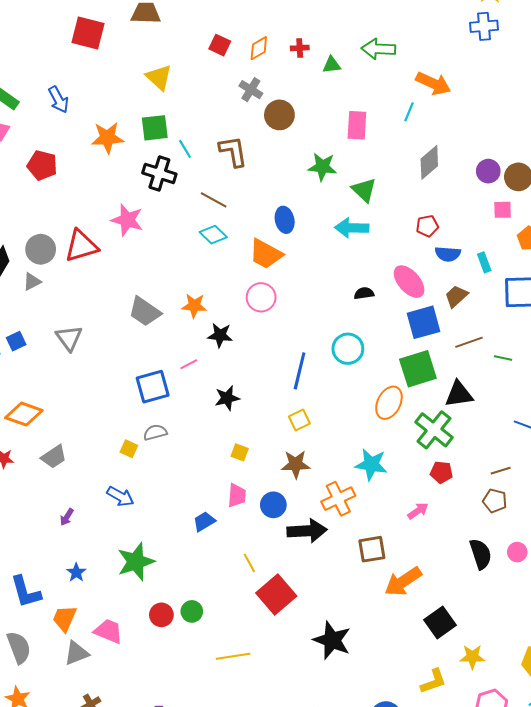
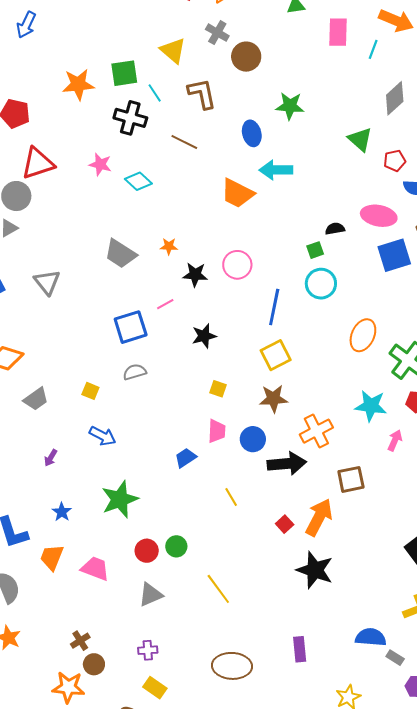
yellow triangle: (159, 77) -> (173, 51), moved
blue arrow: (58, 100) -> (26, 25), moved, turned 56
pink rectangle: (357, 125) -> (338, 32), moved
green triangle: (364, 190) -> (360, 139), moved
pink star: (127, 220) -> (100, 164), size x0.7
blue ellipse: (285, 220) -> (252, 133), moved
cyan arrow: (352, 228) -> (276, 170), moved
cyan diamond: (213, 235) -> (138, 181), moved
red triangle: (81, 246) -> (38, 163), moved
pink ellipse: (409, 282) -> (379, 216), turned -36
pink circle: (261, 297) -> (237, 265), moved
orange star: (194, 306) -> (169, 246), size x0.7
green square: (418, 369) -> (315, 250), moved, size x0.5
yellow square: (299, 420) -> (276, 355), size x1.4
yellow square: (129, 449) -> (90, 391), moved
cyan star: (371, 464) -> (371, 406), moved
pink arrow: (418, 511) -> (395, 440), turned -30
orange arrow: (403, 582) -> (319, 517), moved, turned 153
red square: (276, 595) -> (285, 524), moved, size x0.5
gray triangle: (77, 653) -> (151, 595), moved
yellow line: (233, 656) -> (218, 589), turned 64

